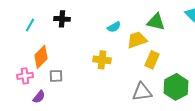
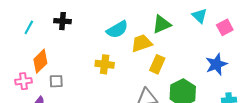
green triangle: (156, 22) -> (162, 24), turned -36
cyan semicircle: (114, 27) -> (117, 30), size x1.5

